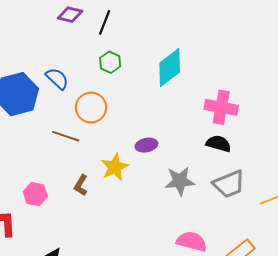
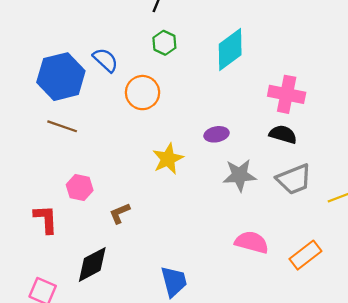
brown line: (66, 136) -> (62, 126), moved
purple ellipse: (146, 145) -> (217, 134), moved
brown L-shape: (81, 185) -> (120, 213), moved, turned 35

